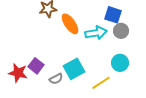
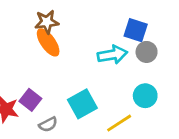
orange ellipse: (70, 24) -> (48, 42), moved
gray semicircle: (56, 79) -> (48, 124), moved

